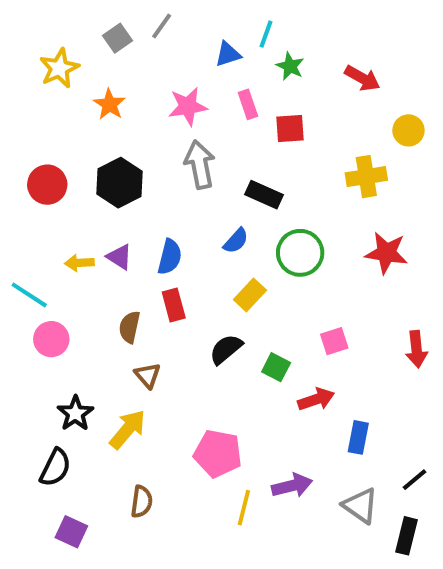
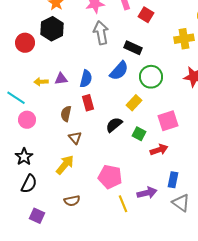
red square: (290, 128) -> (146, 15), turned 35
black hexagon: (119, 183) -> (52, 29), moved
blue semicircle: (236, 241) -> (119, 71), size x1.5
purple triangle: (119, 257) -> (61, 79), turned -40
yellow rectangle: (250, 295) -> (134, 103), moved
pink square: (334, 341) -> (168, 121), size x1.5
black star: (75, 413) -> (24, 157), moved
blue rectangle: (358, 437) -> (173, 180), moved
brown semicircle: (142, 502) -> (72, 201), turned 70
yellow line: (244, 508) -> (123, 204), turned -36

